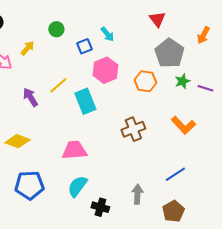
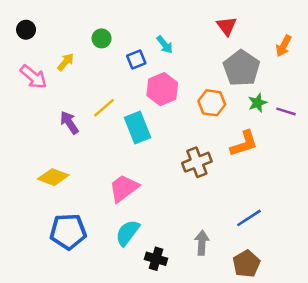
orange L-shape: (183, 125) -> (244, 144), moved, turned -65
pink trapezoid: (74, 150) -> (124, 188), turned -32

